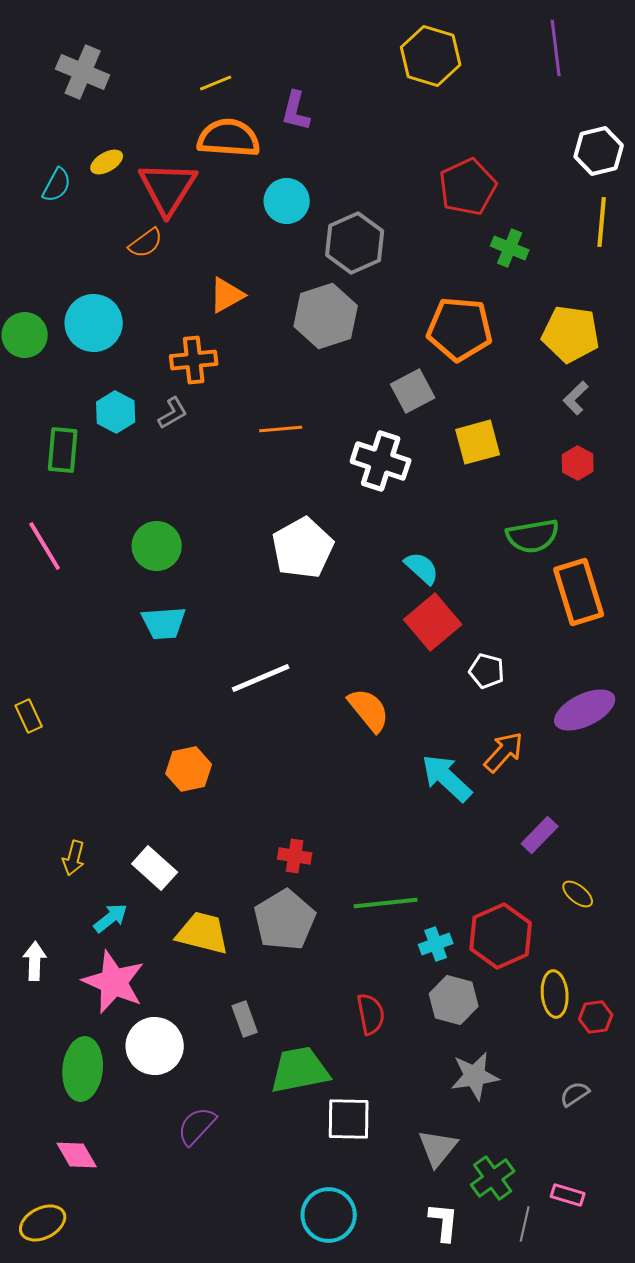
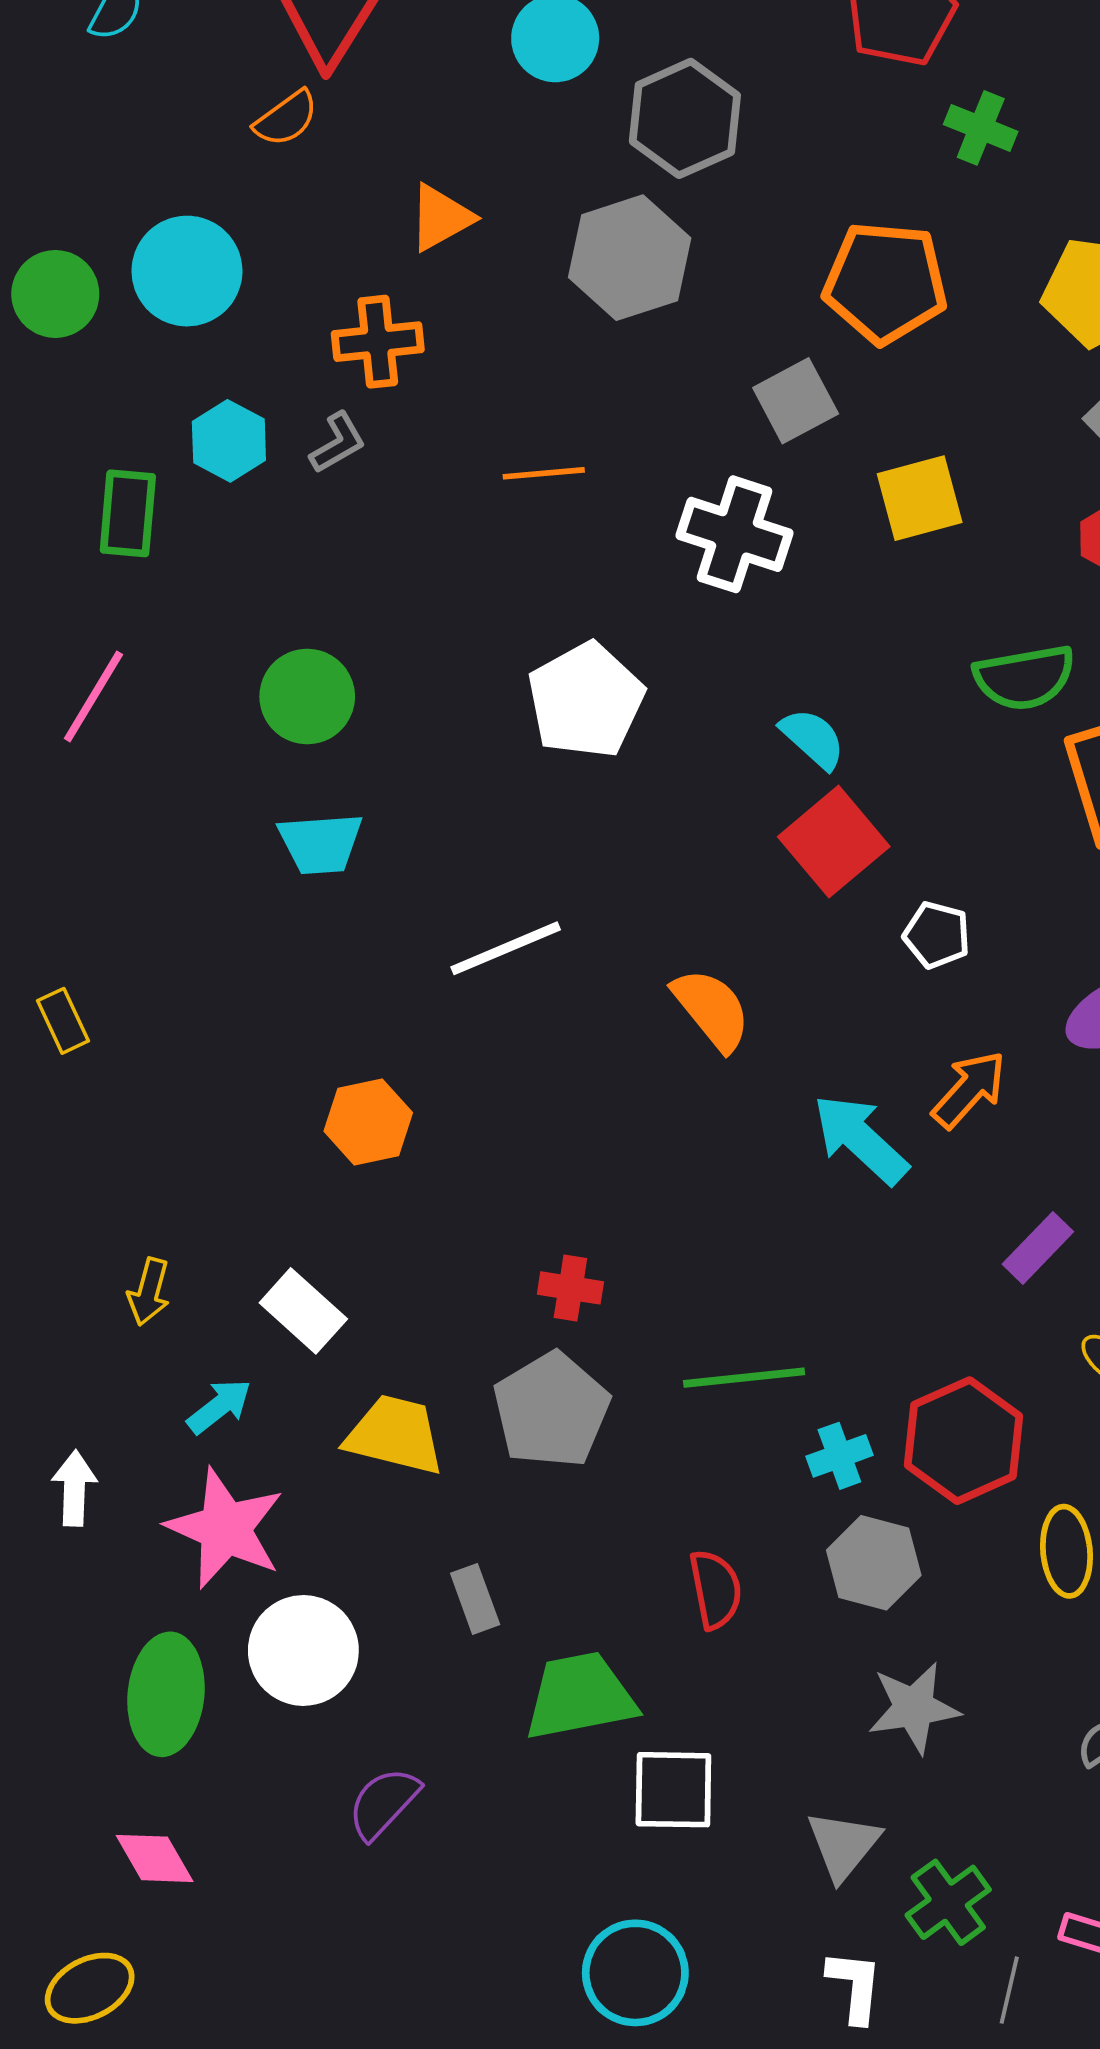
pink line: (45, 546) -> (93, 697), turned 62

